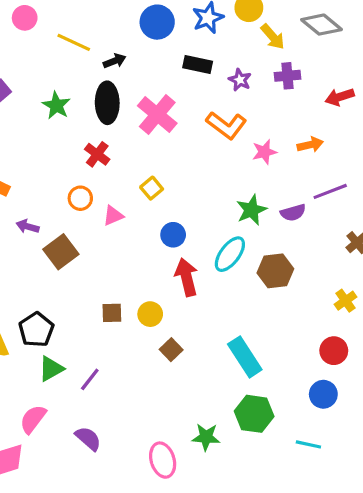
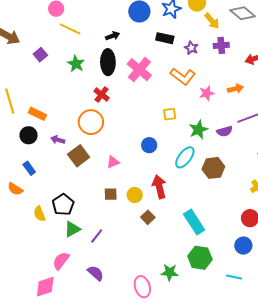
yellow line: (74, 42) -> (70, 29), moved
yellow square: (152, 188) -> (170, 114), moved, turned 32
orange circle: (80, 198) -> (91, 122), size x1.6
pink triangle: (113, 216) -> (113, 162), moved
red arrow: (186, 277) -> (159, 187), moved

